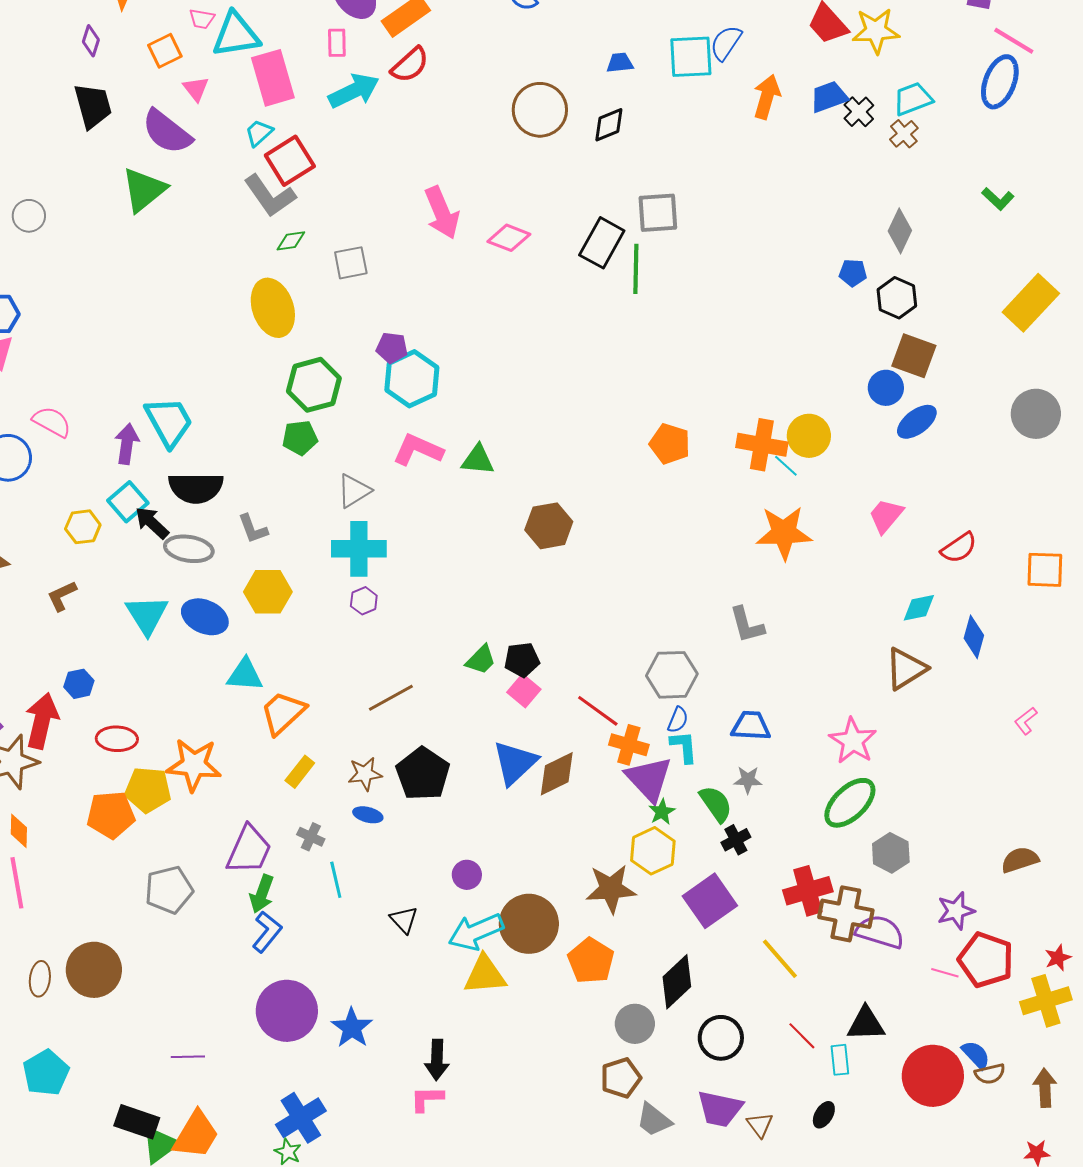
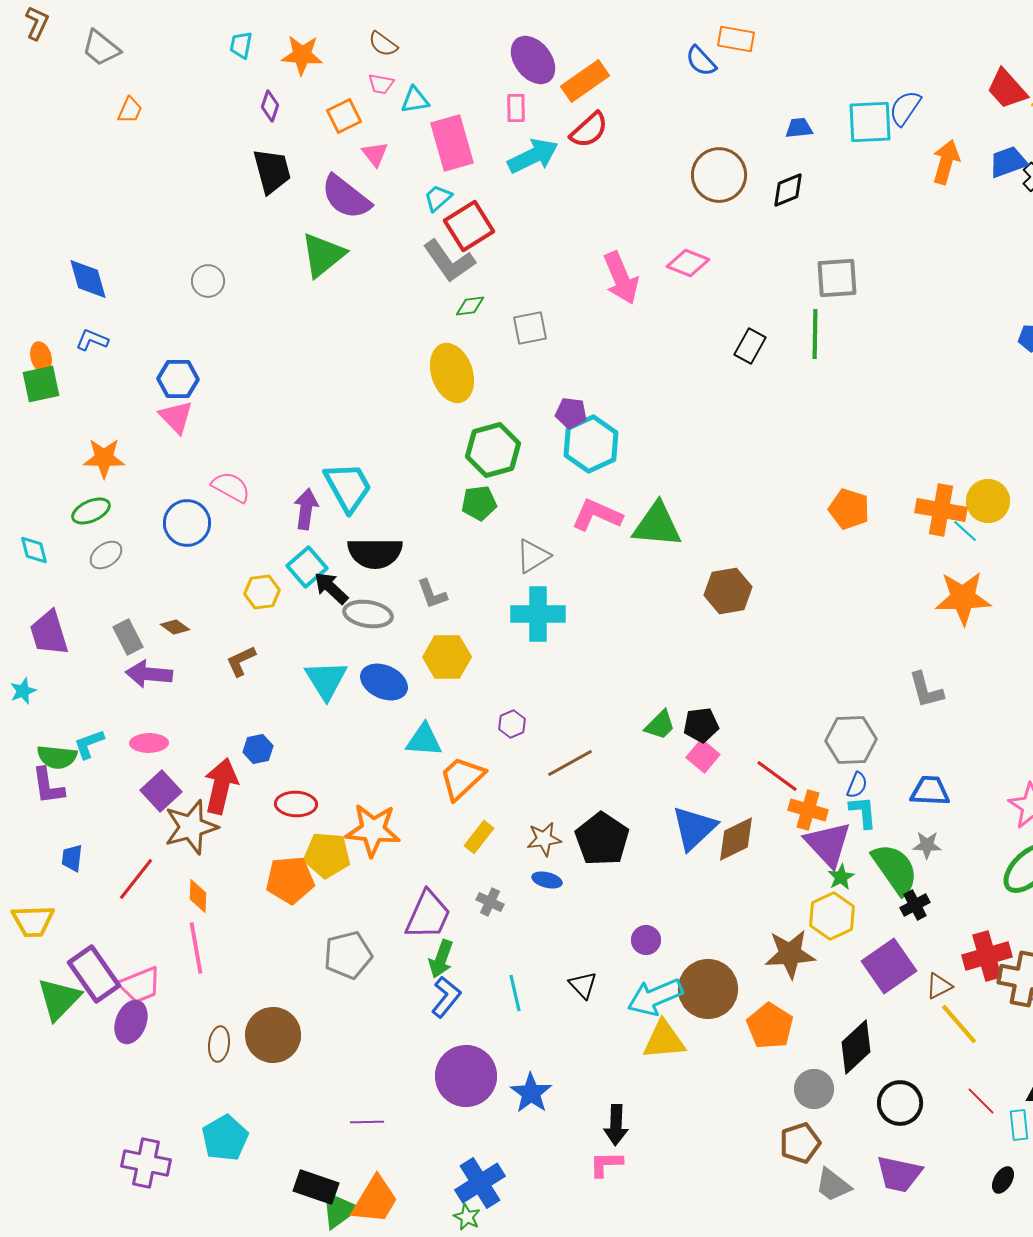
cyan triangle: (236, 35) -> (415, 100), size x0.6
pink diamond: (509, 238) -> (688, 263), moved
black rectangle: (602, 243) -> (750, 346), moved, size x0.7
green triangle: (478, 460) -> (657, 525), size x1.5
purple hexagon: (364, 601) -> (512, 724), moved
green semicircle: (716, 804) -> (895, 869), size x1.4
cyan line: (336, 880) -> (515, 993), moved
brown triangle: (760, 1125) -> (939, 986), moved, turned 40

